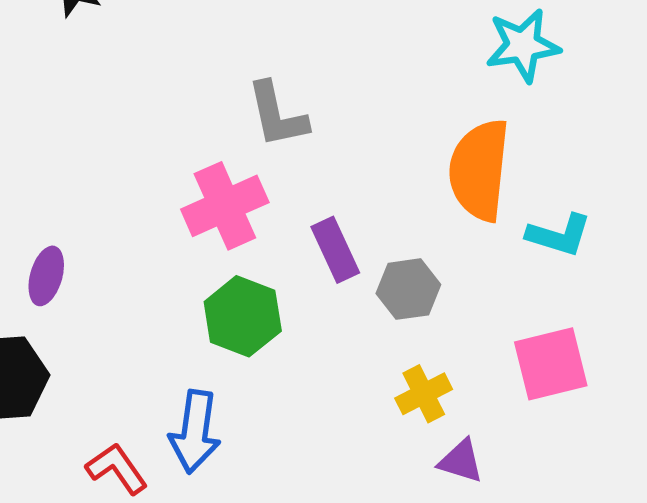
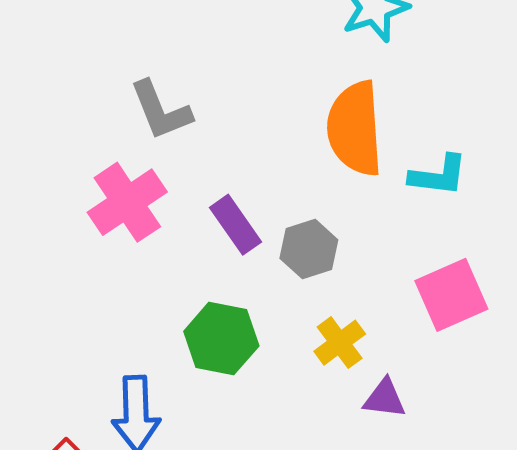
green hexagon: (243, 316) -> (221, 339), moved

